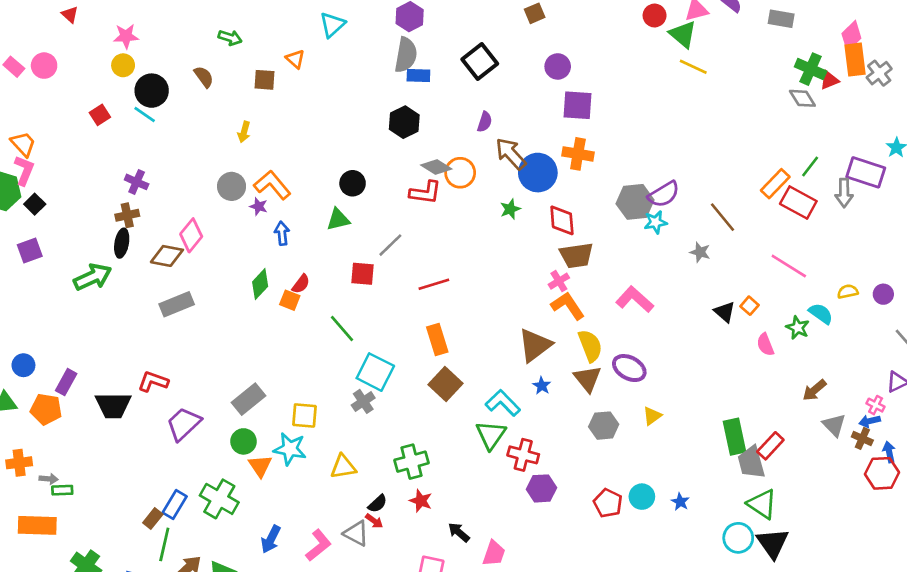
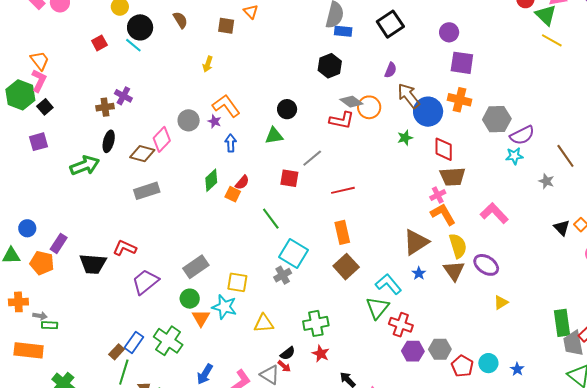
gray circle: (232, 186) -> (189, 120), moved
gray hexagon: (635, 202) -> (497, 119), moved
brown cross: (127, 215) -> (105, 107), moved
gray hexagon: (604, 426) -> (440, 349), moved

